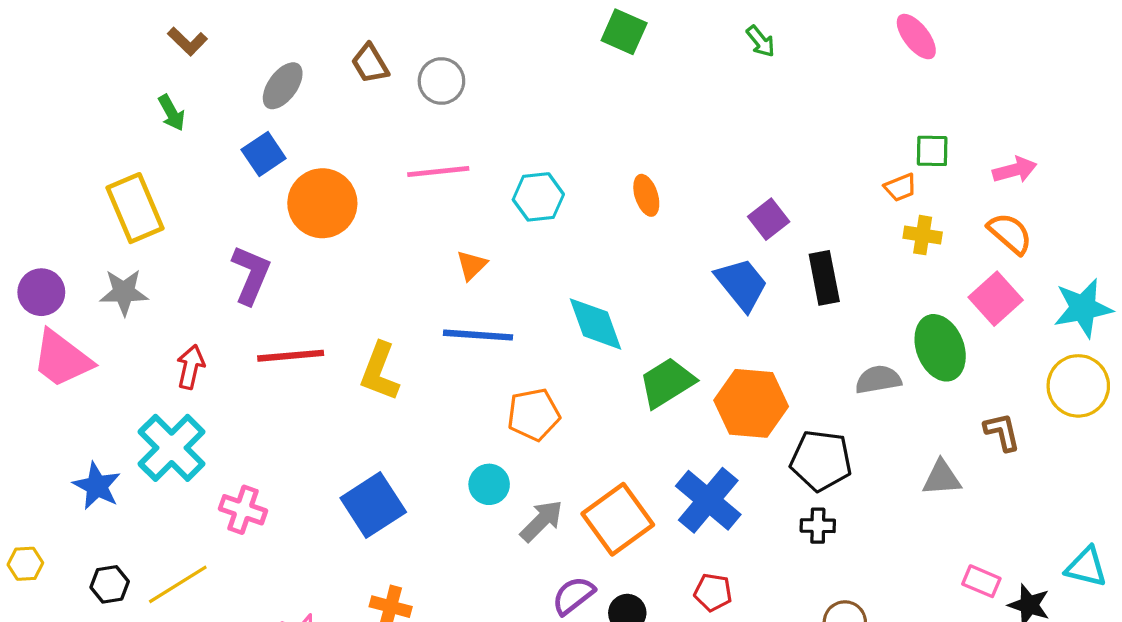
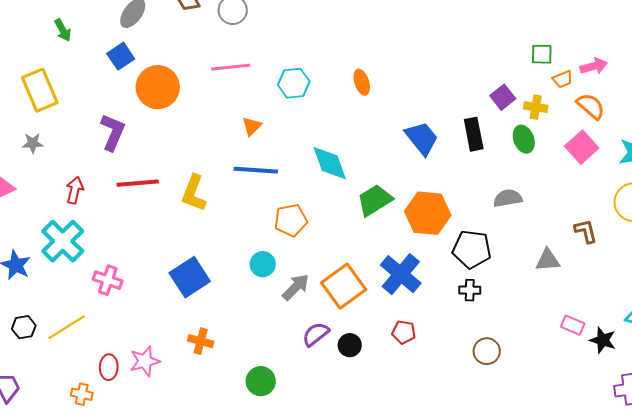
orange trapezoid: (900, 187) -> (563, 79), moved
purple square: (769, 219) -> (503, 97), moved
gray star: (124, 292) -> (33, 143), size x0.7
green ellipse: (940, 348) -> (524, 139), moved, size x0.7

